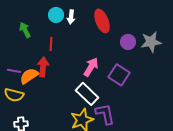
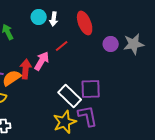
red line: (51, 44) -> (62, 46), moved, turned 48
pink arrow: (91, 67) -> (42, 61), moved
purple square: (119, 75) -> (91, 89), moved, turned -35

